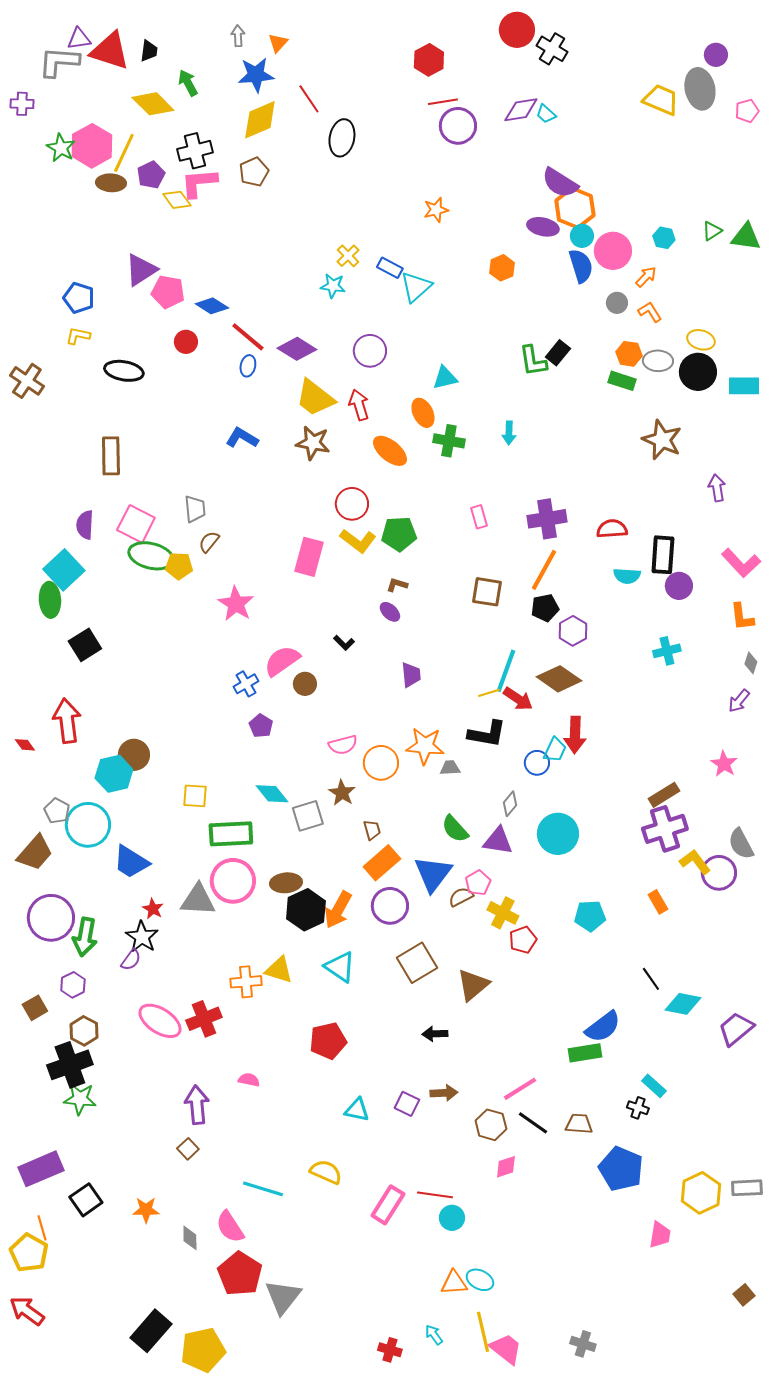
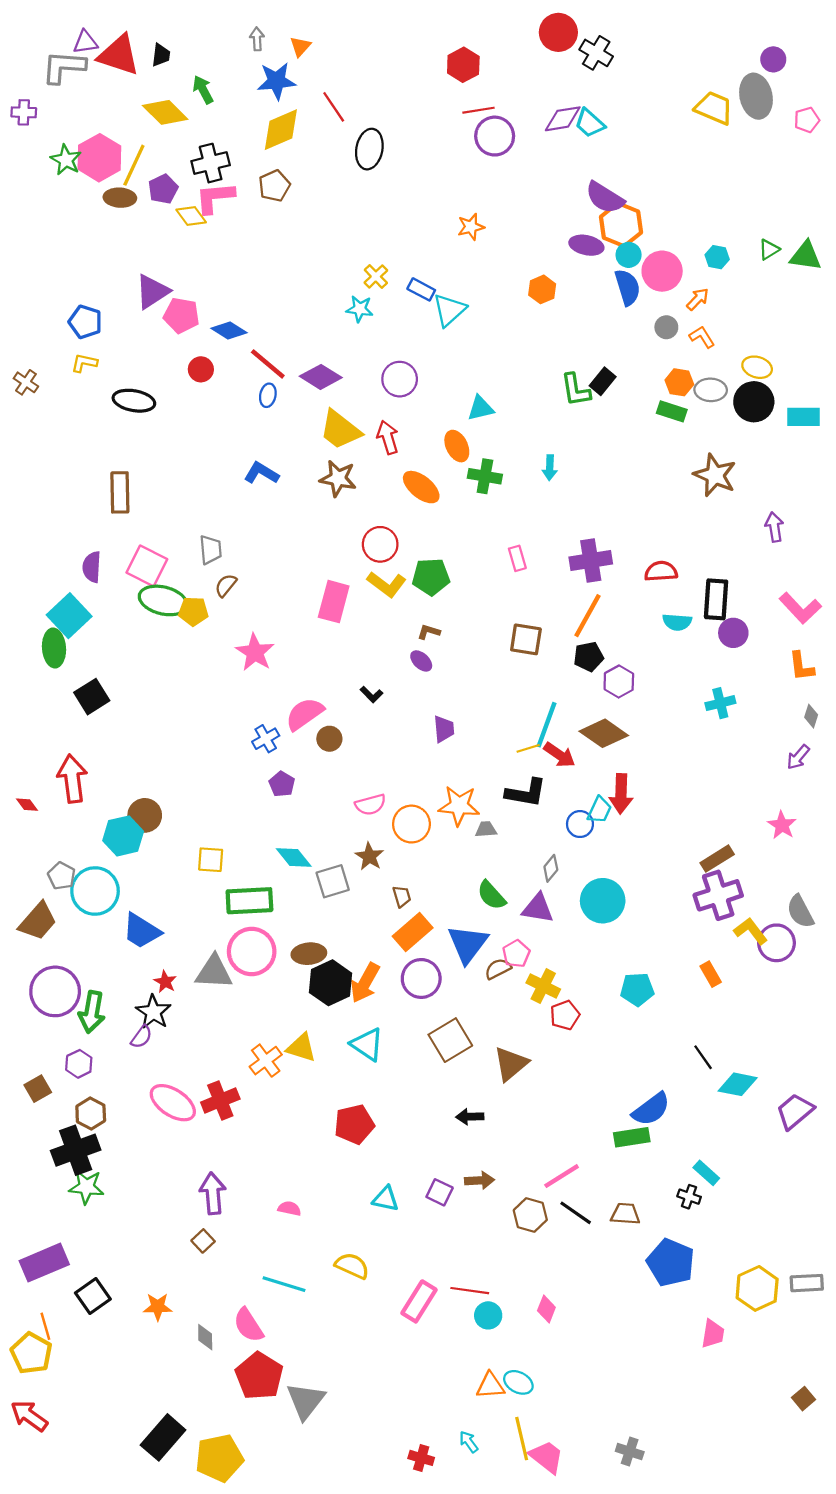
cyan trapezoid: (546, 114) -> (590, 123), size x1.4
brown cross: (27, 381) -> (26, 382), moved, size x0.7
orange cross: (246, 982) -> (266, 1061), turned -32
pink semicircle: (249, 1080) -> (289, 1209), moved
pink diamond: (506, 1167) -> (546, 1309), moved, turned -50

